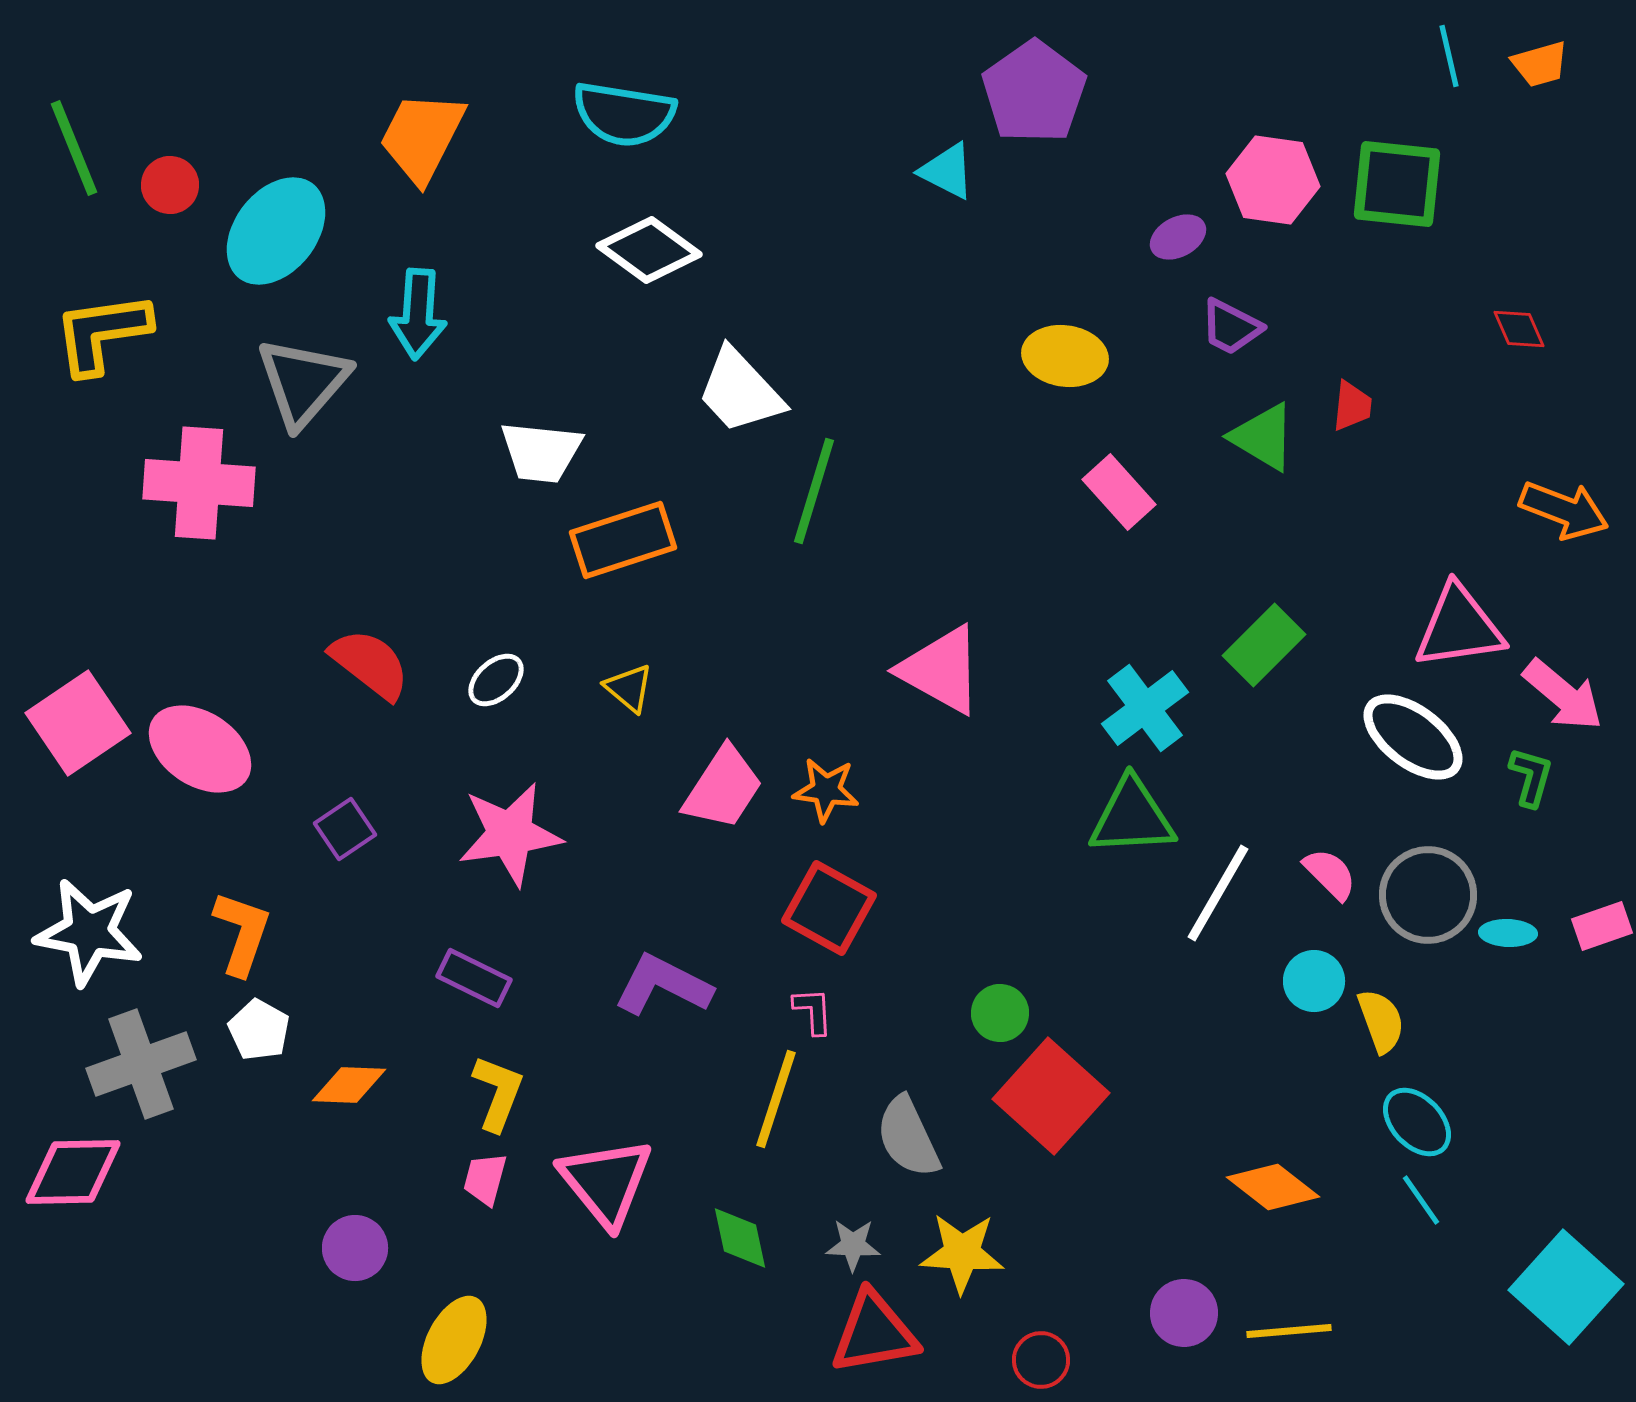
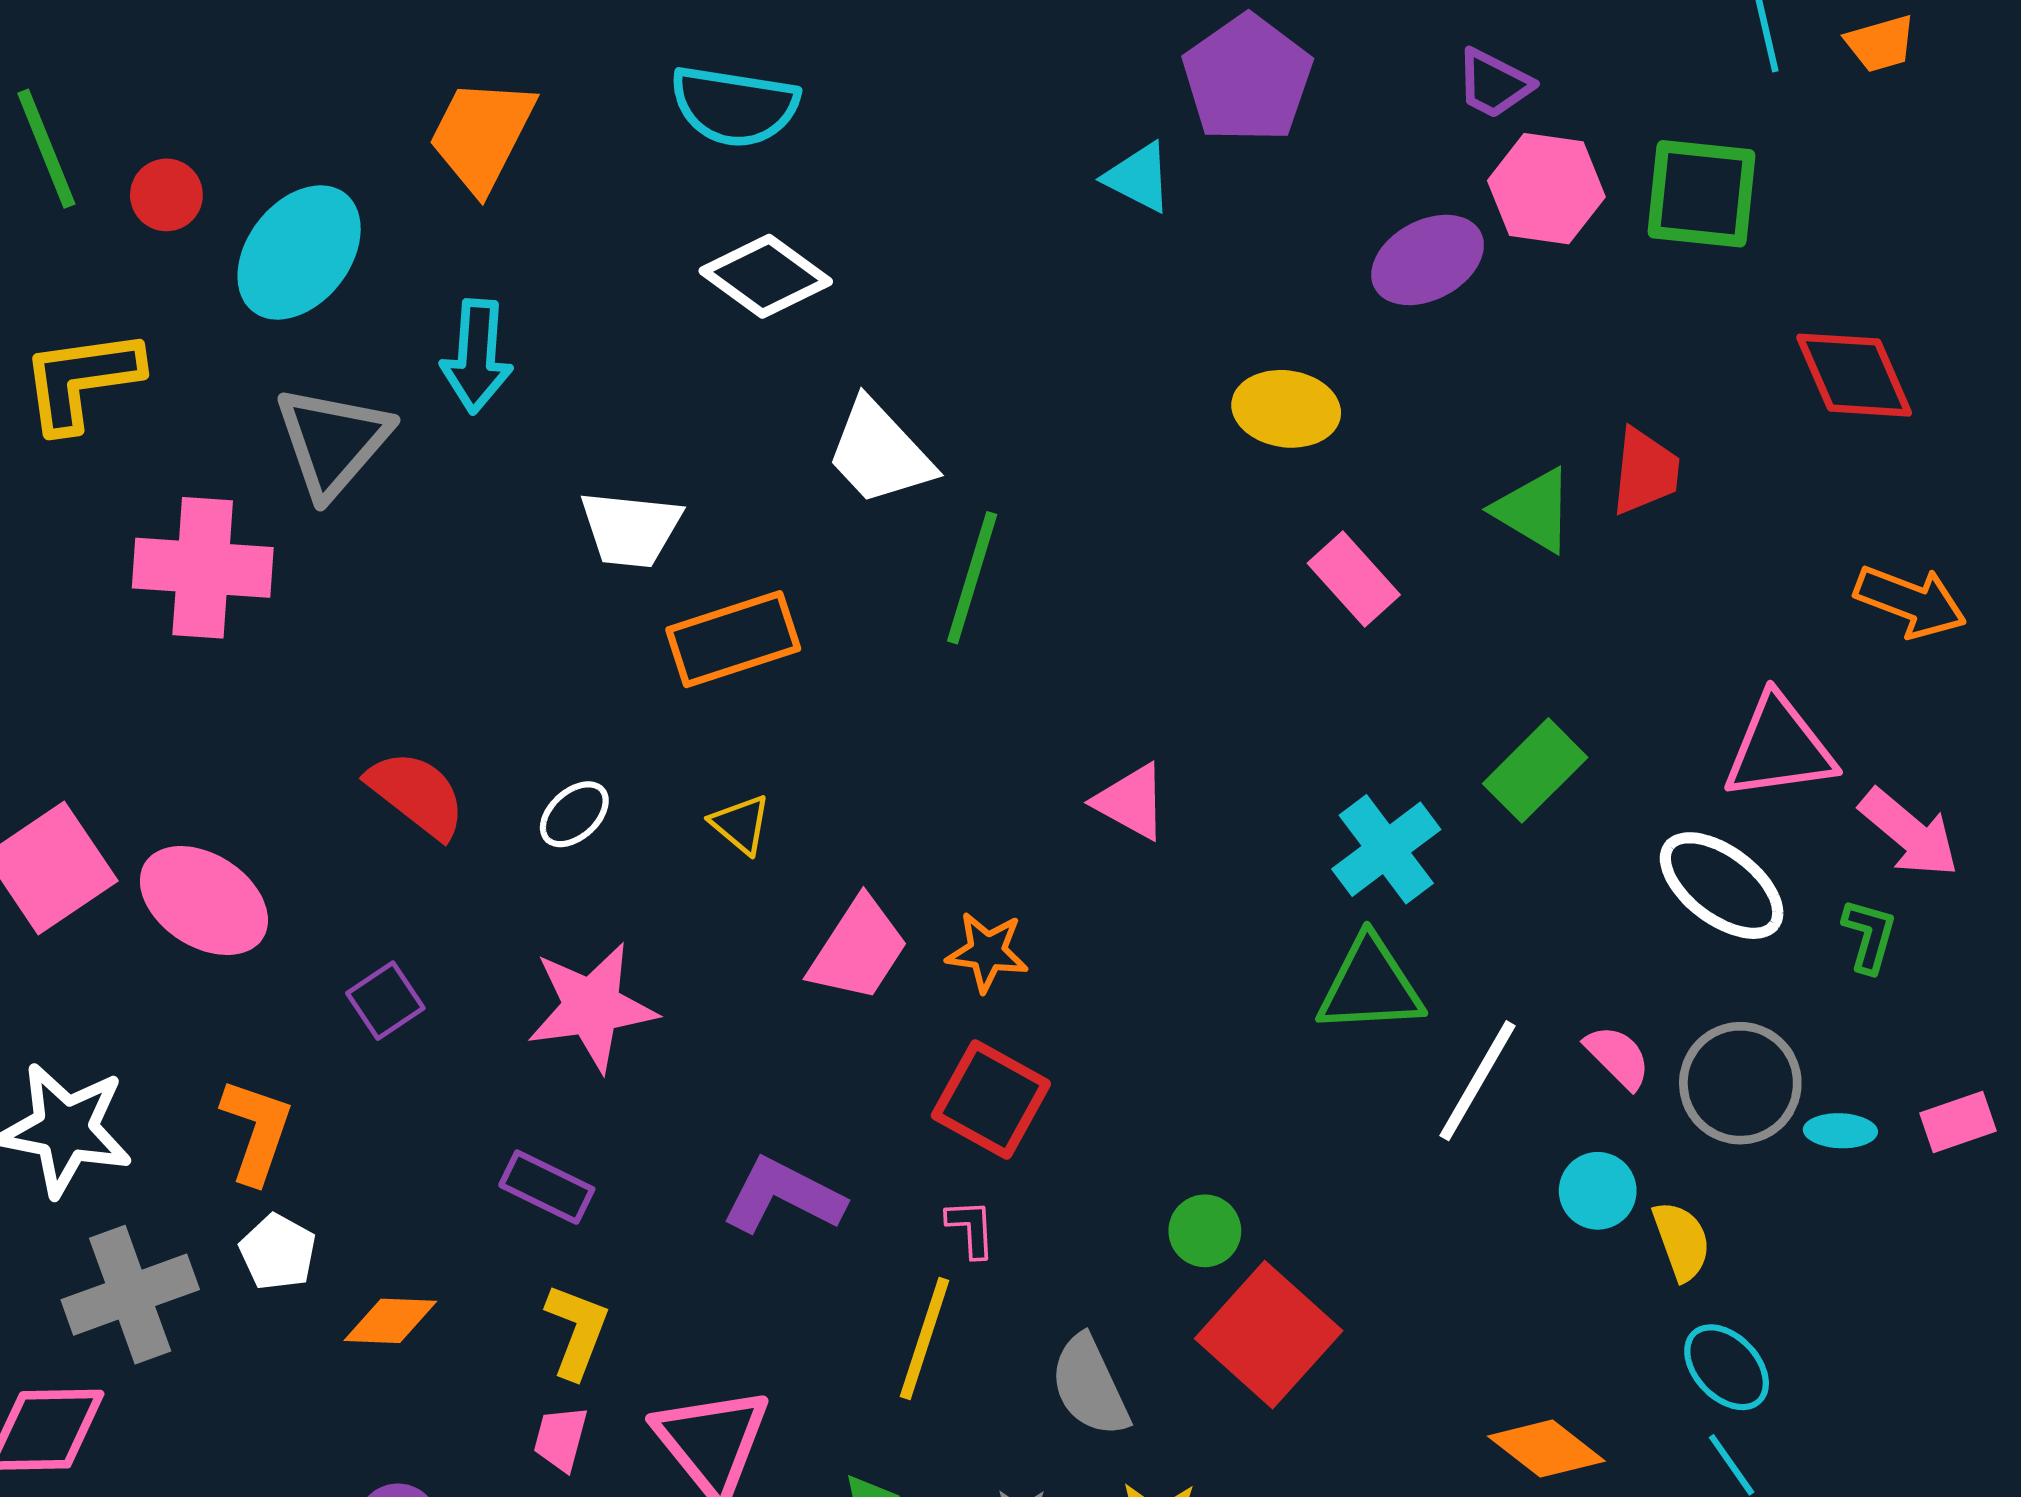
purple ellipse: (1178, 237) -> (1428, 260), size x1.6
purple trapezoid: (1231, 327) -> (1494, 84), moved
red diamond: (1519, 329) -> (1854, 375), size x1.8
red trapezoid: (1352, 406) -> (1645, 471), size x1.4
pink triangle: (941, 670) -> (1131, 802), size x0.7

